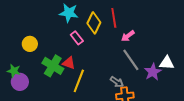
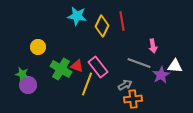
pink arrow: (128, 36) -> (153, 46), moved, turned -64
pink rectangle: (77, 38) -> (98, 67), moved, size x1.5
gray line: (131, 60) -> (139, 63), turned -35
gray arrow: (117, 82) -> (125, 85), turned -64

